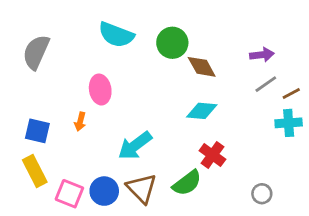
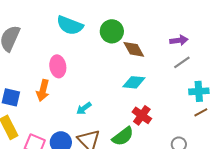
brown line: (291, 94) -> (201, 112), moved
orange arrow: (80, 122) -> (43, 90), size x1.5
cyan arrow: (135, 146) -> (84, 108), size x0.6

